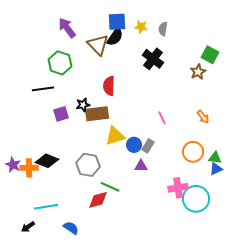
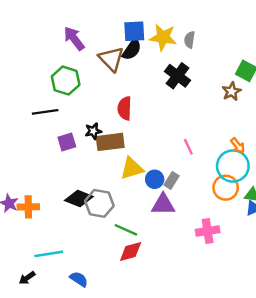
yellow star: (141, 27) -> (163, 37), size x1.6
black diamond: (47, 161) -> (79, 199), moved
purple triangle: (141, 166) -> (163, 205), size x1.5
cyan circle: (196, 199) -> (233, 166), moved
red diamond: (98, 200) -> (131, 251), moved

